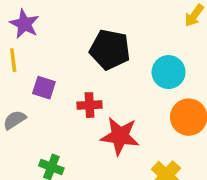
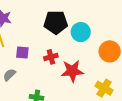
cyan circle: (169, 72) -> (81, 32), moved

